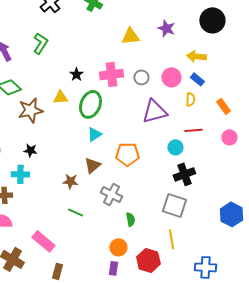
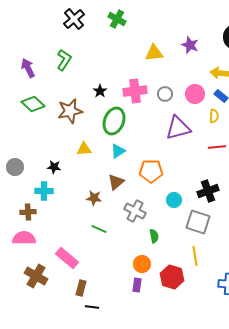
yellow triangle: (60, 97) -> (84, 149), moved
brown star: (30, 110) -> (70, 111), moved
cyan circle: (175, 147) -> (174, 200), moved

